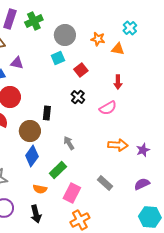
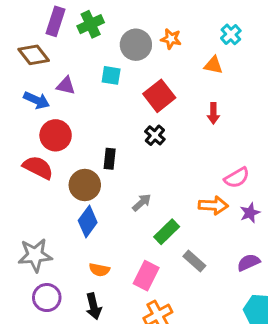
orange star: (98, 39) -> (171, 39), moved
cyan square: (58, 58) -> (111, 75), moved, turned 32
red square: (81, 70) -> (159, 96), size x1.5
pink semicircle: (108, 108) -> (237, 178), moved
gray arrow: (69, 143) -> (142, 203), turned 80
green rectangle: (58, 170) -> (167, 232), moved

